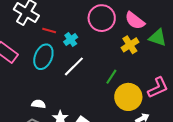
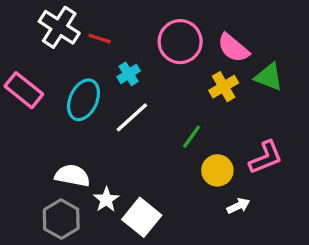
red line: (49, 30) -> (100, 39), moved
yellow circle: (128, 97) -> (217, 170), size x0.7
white semicircle: (39, 104) -> (72, 176), size x1.5

